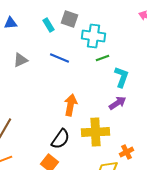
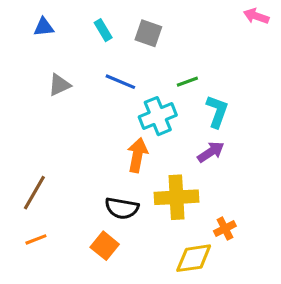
gray square: (70, 19) -> (148, 33), moved
cyan cross: (94, 36) -> (158, 116), moved, turned -30
black semicircle: (61, 139) -> (122, 208), turned 65

